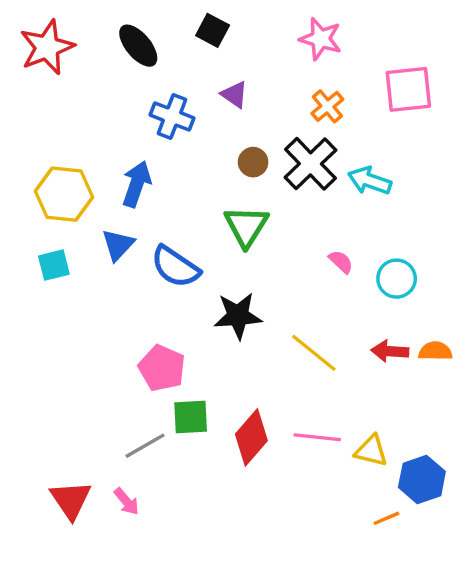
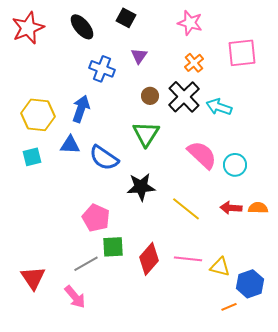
purple triangle: (234, 95) -> (139, 56), turned 30
blue triangle: (118, 245) -> (70, 145), turned 50
pink semicircle: (341, 262) -> (202, 155), size x2.0
red triangle: (71, 500) -> (33, 278), moved
pink arrow: (126, 501) -> (75, 297), size x1.4

